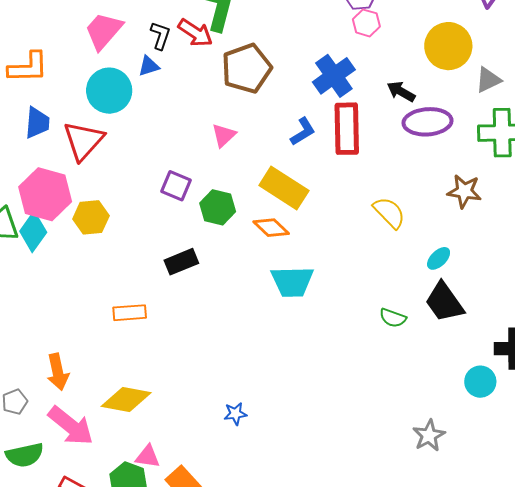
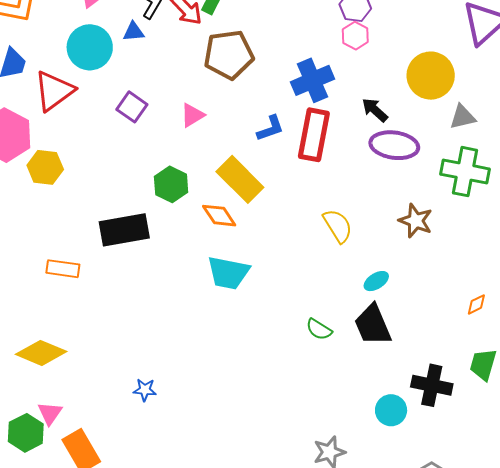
purple square: (176, 186) -> (132, 107), moved
black rectangle: (181, 262) -> (124, 230), size x1.5
pink triangle: (148, 457) -> (50, 413), turned 44

